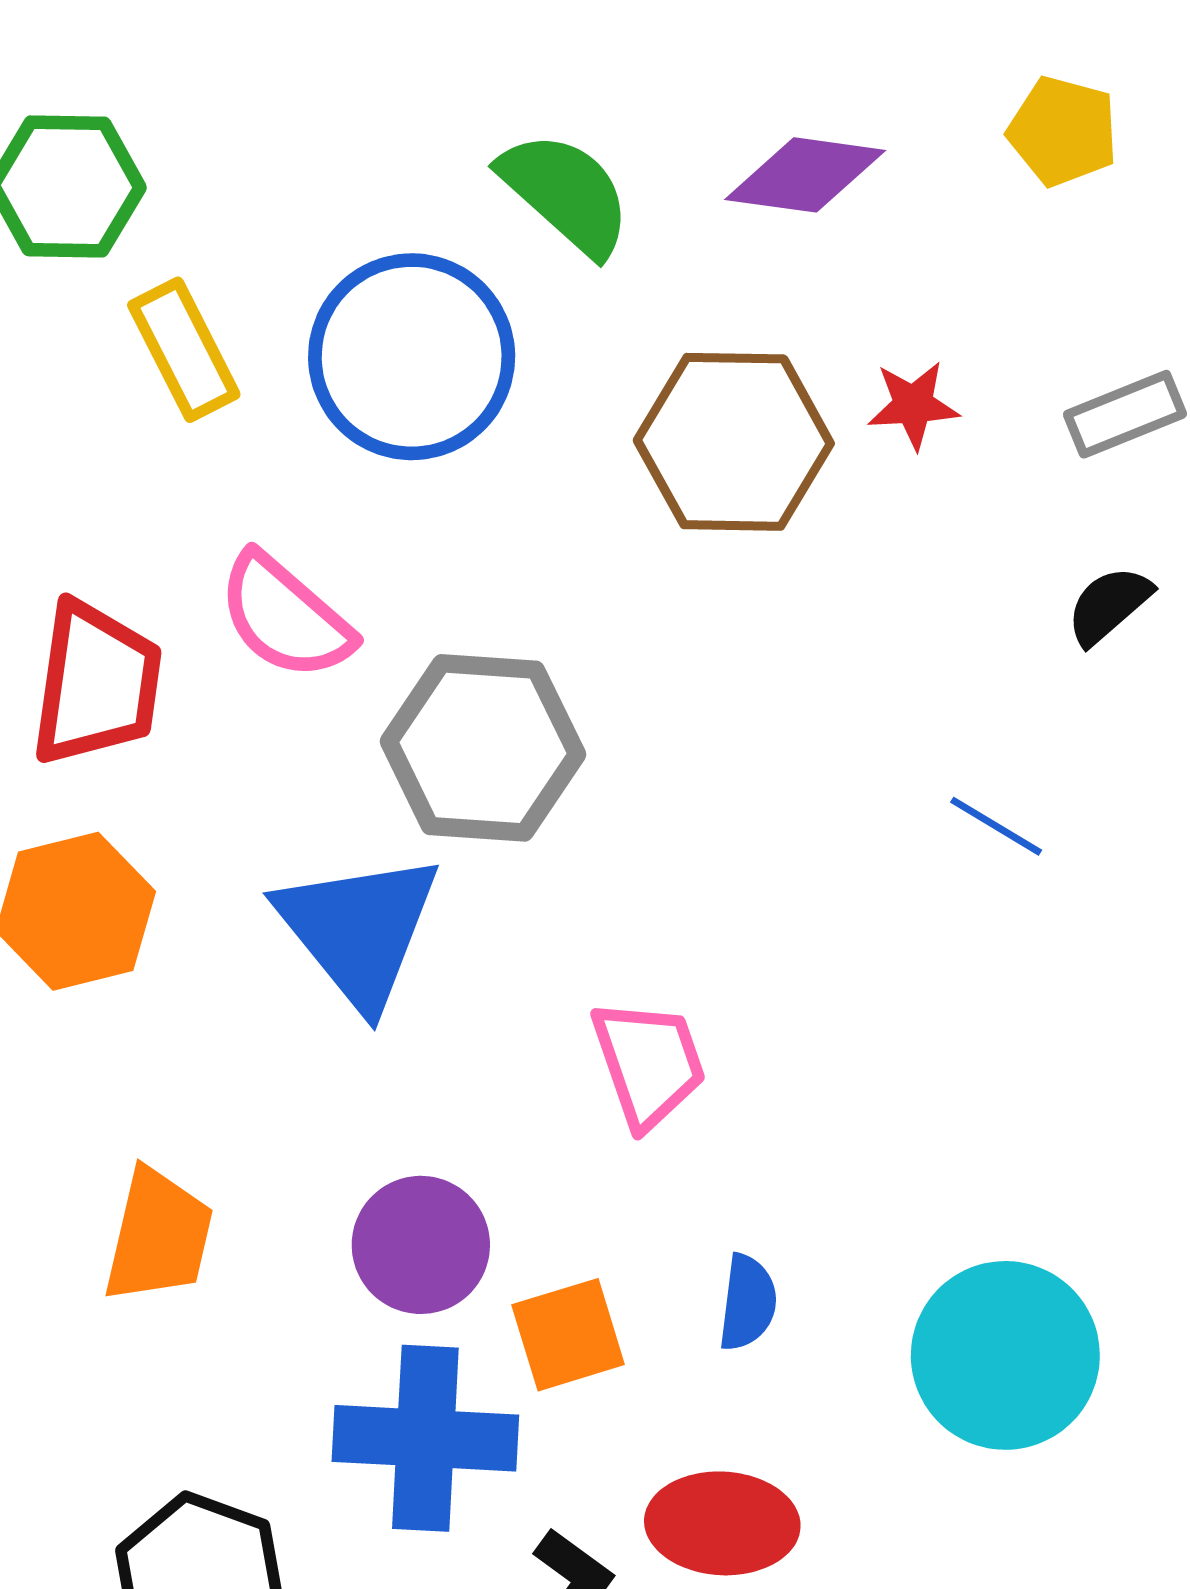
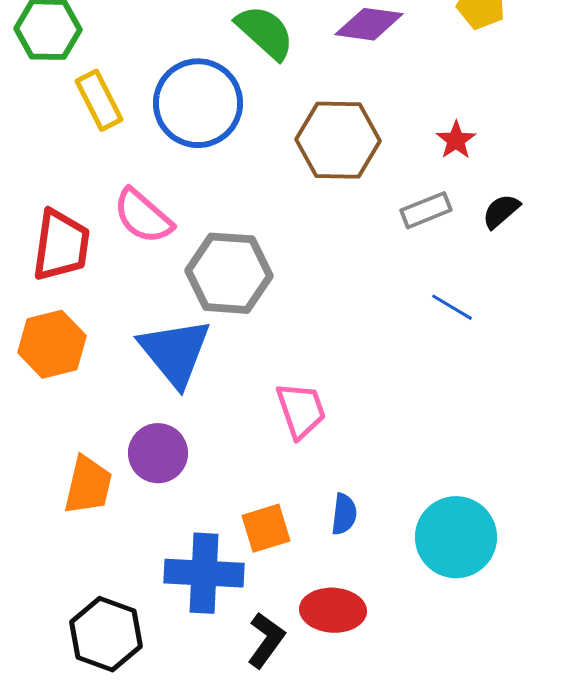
red star: (913, 405) -> (456, 140), moved, turned -30
gray rectangle: (1125, 414) -> (426, 210), moved
purple circle: (421, 1245) -> (158, 453), moved

